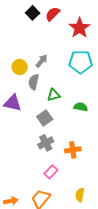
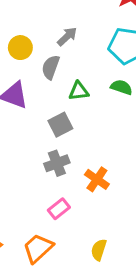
yellow circle: (20, 67) -> (20, 48), moved
green semicircle: (81, 107) -> (121, 87), moved
orange cross: (73, 150) -> (97, 179), turned 35

